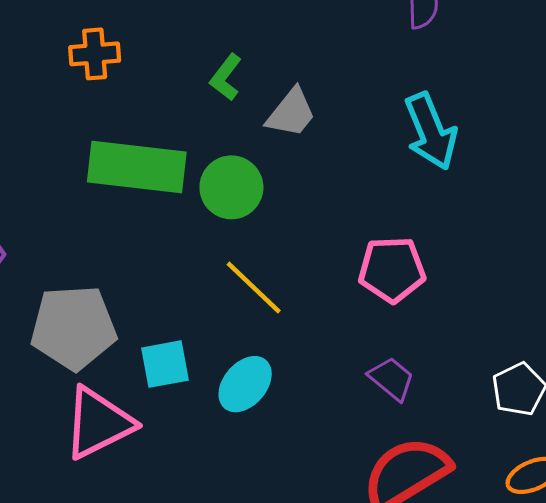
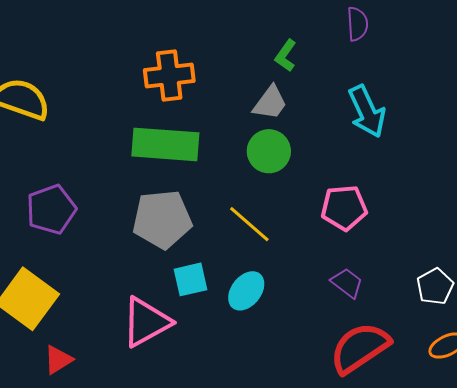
orange cross: (95, 54) -> (169, 75), moved, size x1.4
green L-shape: (226, 77) -> (286, 56), moved
green circle: (231, 187) -> (269, 151), moved
gray pentagon: (73, 327) -> (162, 219), moved

